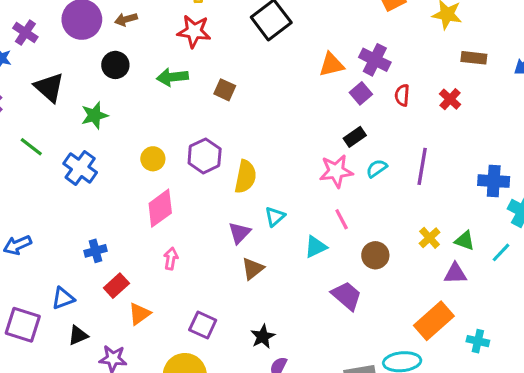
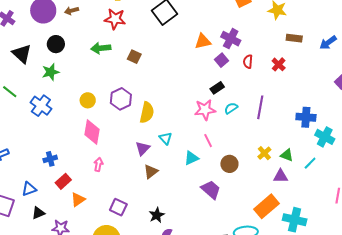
black circle: (115, 65) -> (56, 44), moved
pink diamond: (160, 208) -> (92, 132), turned -45
cyan triangle: (275, 216) -> (165, 138), turned -32
cyan cross: (478, 341) -> (295, 220), size x1.6

